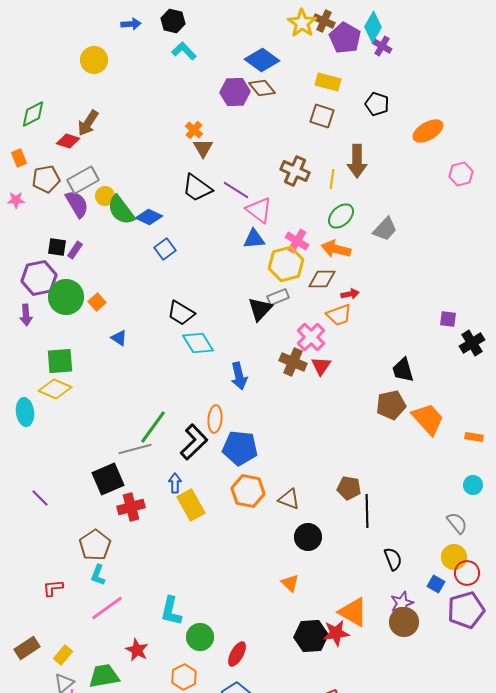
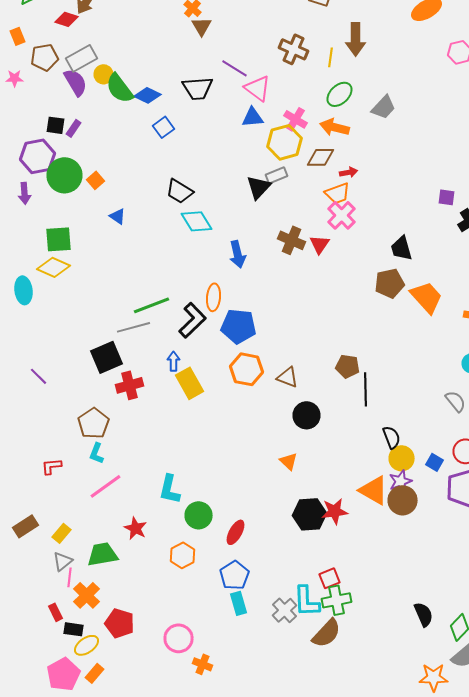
black trapezoid: (197, 188) -> (198, 88), moved, turned -40
pink cross: (311, 337) -> (342, 215), moved
green line: (153, 427) -> (152, 305), turned 33
yellow circle: (454, 557) -> (402, 458), moved
orange triangle: (353, 612) -> (374, 490), moved

